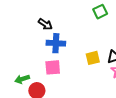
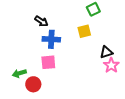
yellow square: (93, 58) -> (84, 31), moved

